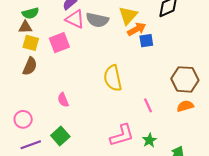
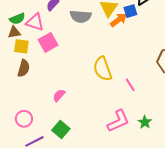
pink triangle: (75, 19) -> (35, 22), moved
blue square: (146, 41) -> (130, 11), moved
pink semicircle: (63, 100) -> (59, 95), turned 72
pink line: (148, 105) -> (130, 85), moved

